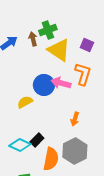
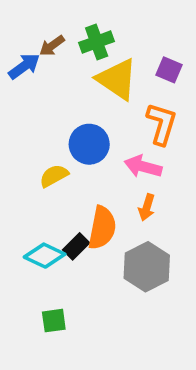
brown arrow: (33, 39) -> (52, 46), moved, turned -112
pink arrow: (61, 83) -> (143, 166), moved
orange semicircle: (51, 159) -> (102, 228), moved

